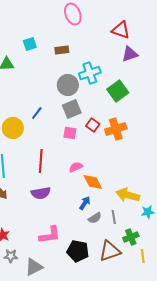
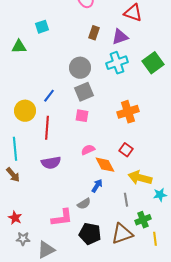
brown rectangle: (62, 50) -> (94, 33), moved, turned -64
purple triangle: (130, 54) -> (120, 37), moved
cyan cross: (90, 73) -> (117, 63), moved
green square: (118, 91) -> (153, 63), moved
red square: (93, 125) -> (126, 150), moved
red line: (41, 161) -> (47, 128), moved
purple semicircle: (41, 193) -> (51, 163), moved
gray semicircle: (95, 218) -> (84, 204), moved

